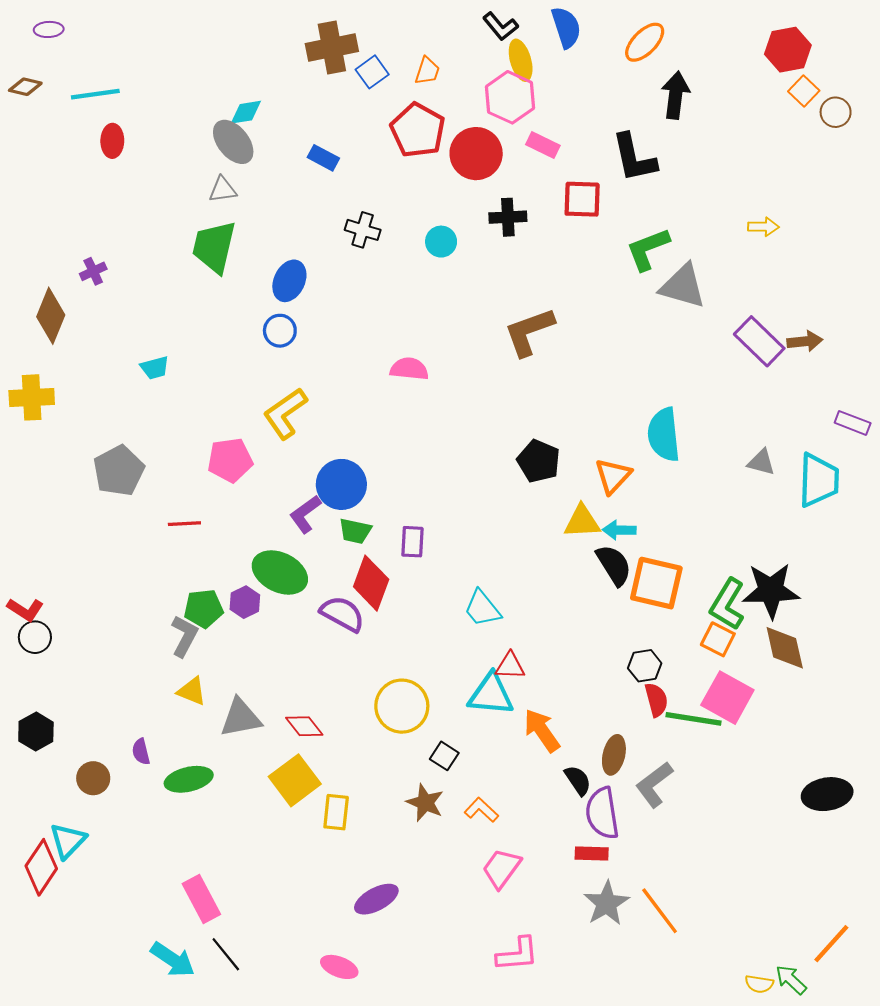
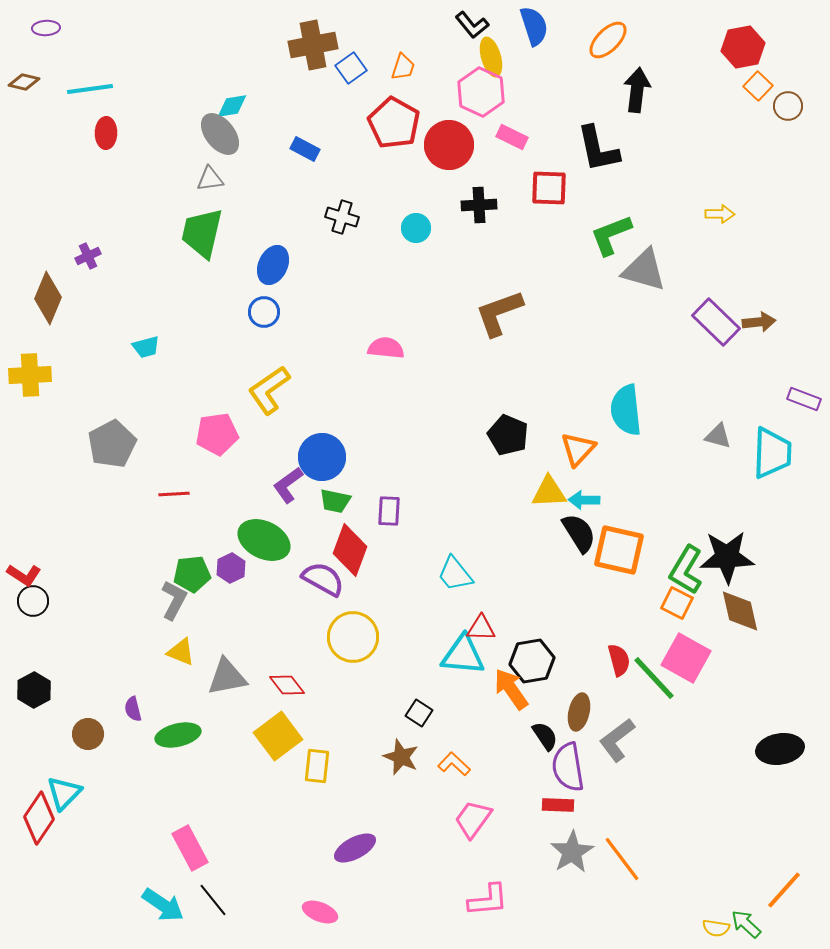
black hexagon: (645, 666) -> (532, 661), moved, size x1.4
yellow circle: (402, 706) -> (353, 637), moved
green line: (693, 719) -> (654, 678), turned 38

